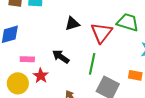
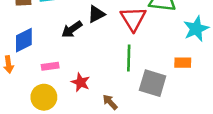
black arrow: (61, 57) -> (72, 29), moved, turned -60
red star: (41, 76) -> (81, 82), moved

